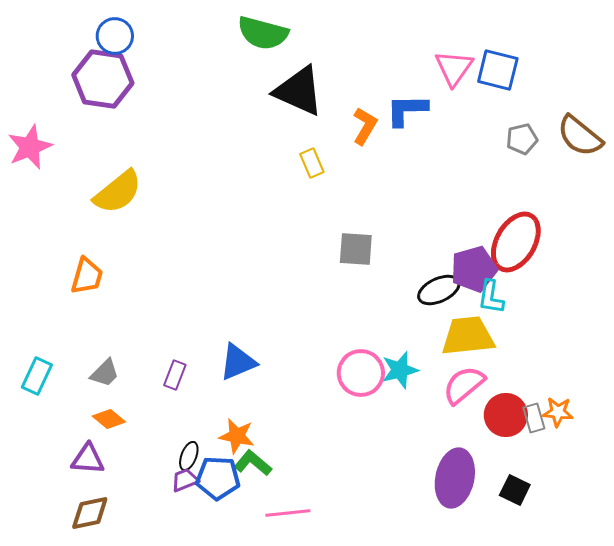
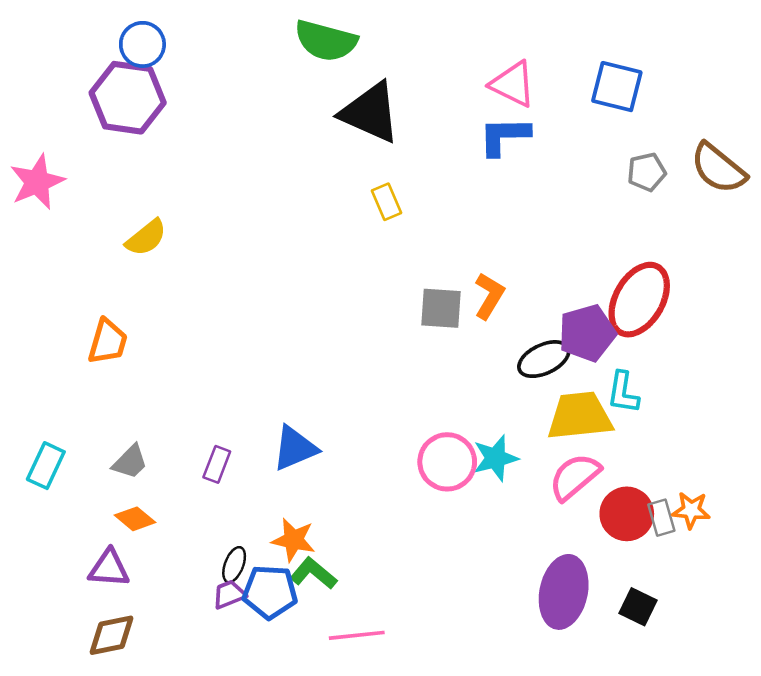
pink triangle: (454, 68) -> (513, 84), moved, turned -39
orange L-shape: (365, 126) -> (489, 296), moved
yellow semicircle: (118, 192) -> (146, 238), size x0.7
cyan L-shape: (491, 297) -> (623, 393), moved

